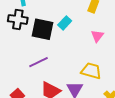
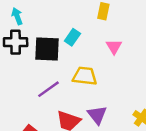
yellow trapezoid: (91, 71) -> (85, 76), moved

